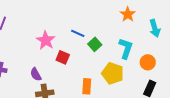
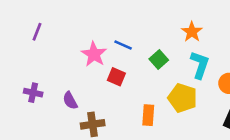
orange star: (128, 14) -> (192, 32), moved
blue line: (78, 33) -> (123, 45), moved
purple semicircle: (36, 74) -> (70, 101), moved

